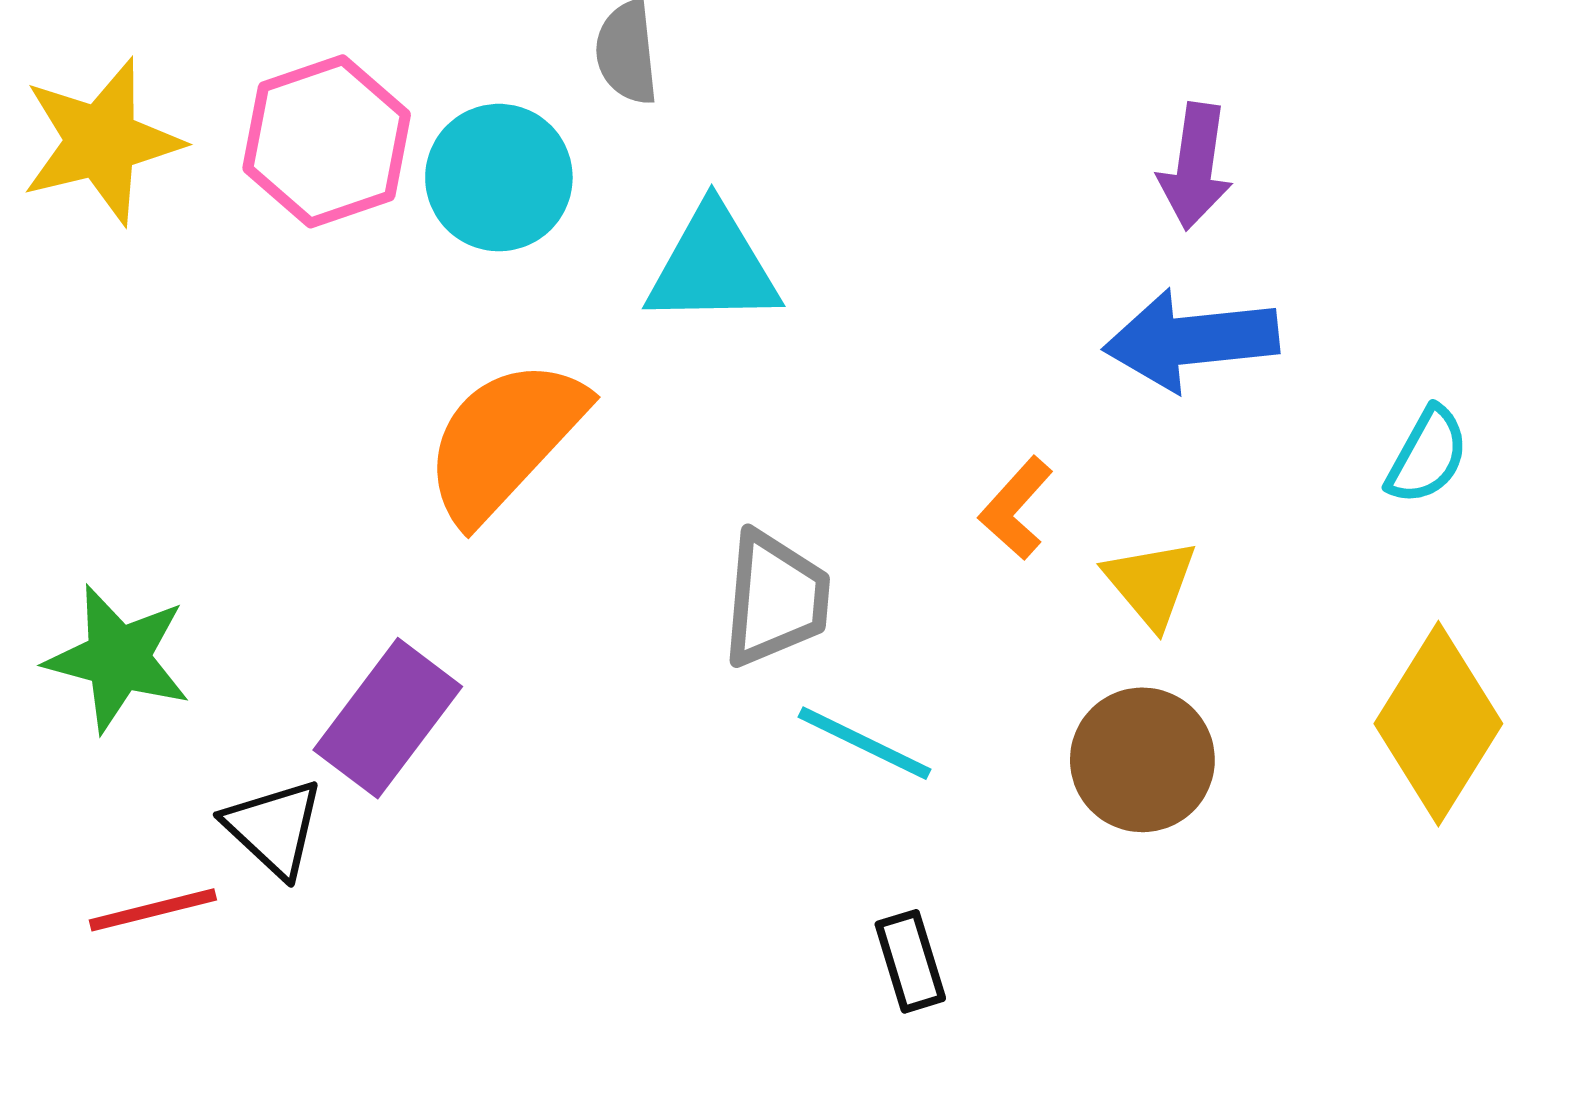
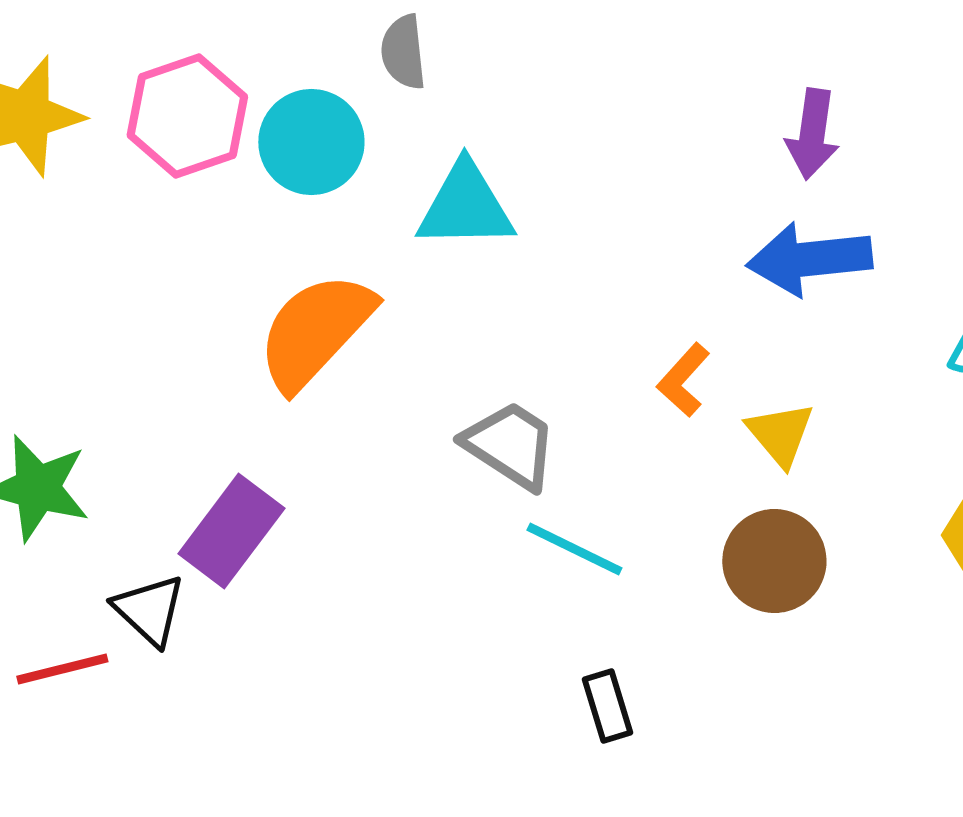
gray trapezoid: (776, 599) -> (510, 445), turned -62

